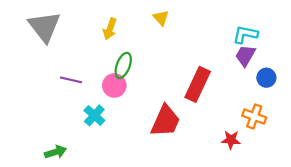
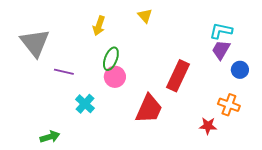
gray triangle: (44, 27) -> (35, 43), moved
pink circle: (114, 85) -> (115, 77), moved

